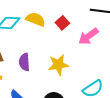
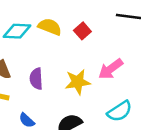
pink arrow: (88, 36) -> (111, 69), moved

